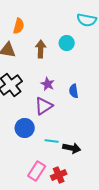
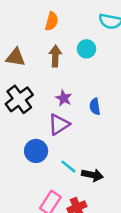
orange semicircle: (19, 26) -> (52, 21), moved
cyan line: (52, 141) -> (68, 167), turned 32

